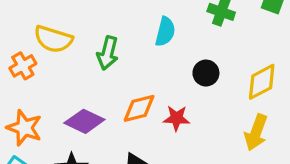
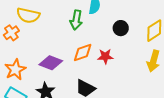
green arrow: (108, 53) -> (76, 20), moved
orange star: (24, 128) -> (15, 70), turned 30

